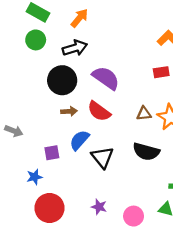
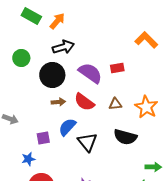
orange arrow: (79, 18) -> (57, 21), moved
green circle: (36, 40) -> (21, 58), moved
red rectangle: (161, 72) -> (117, 68), moved
brown triangle: (144, 114) -> (115, 104), moved

